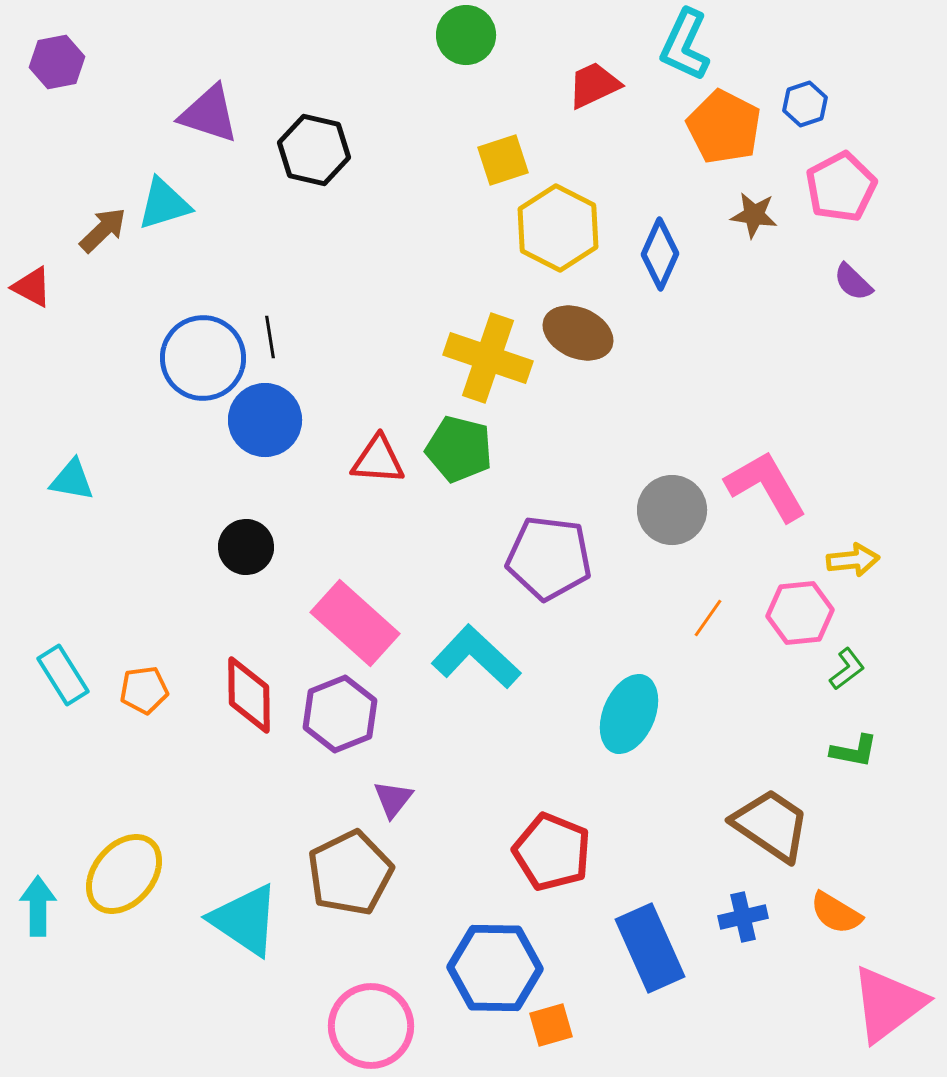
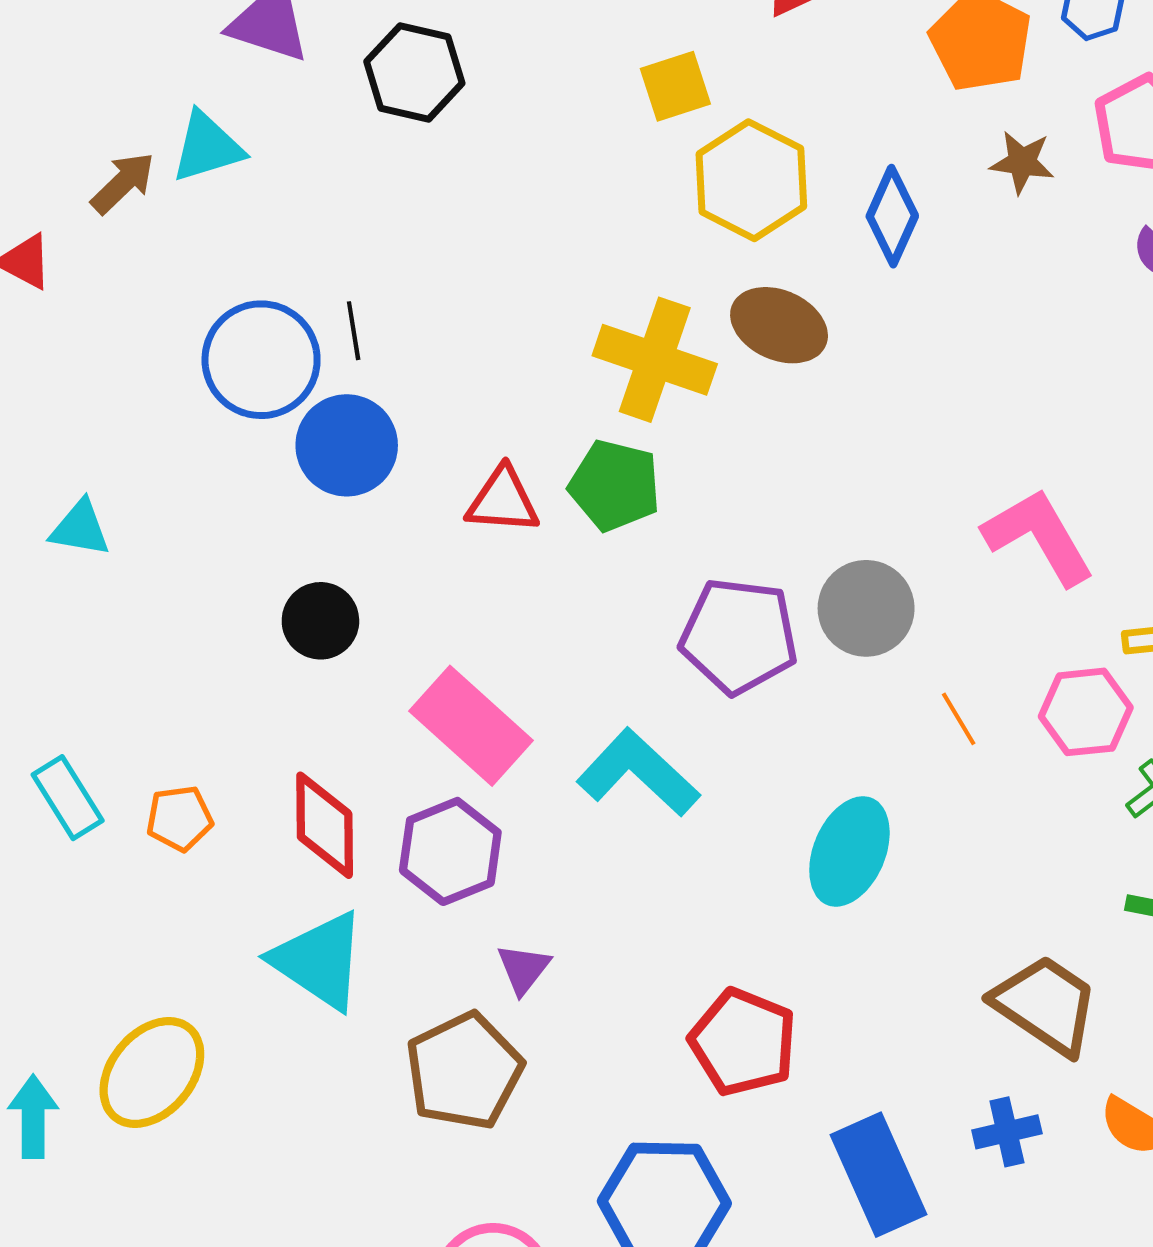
gray circle: (672, 510) -> (866, 608), moved
orange line: (708, 618) -> (959, 719), turned -66
cyan triangle: (245, 920) -> (319, 961), moved

